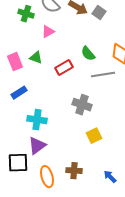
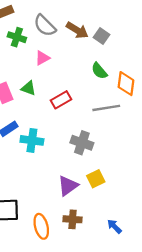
green semicircle: (88, 54) -> (99, 71), moved
cyan cross: (37, 120) -> (32, 140), moved
purple triangle: (37, 146) -> (68, 186), moved

